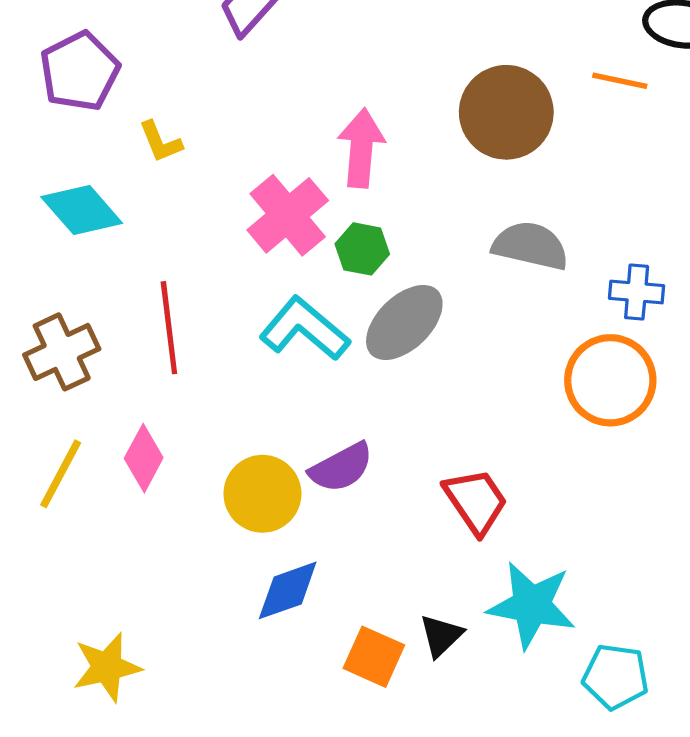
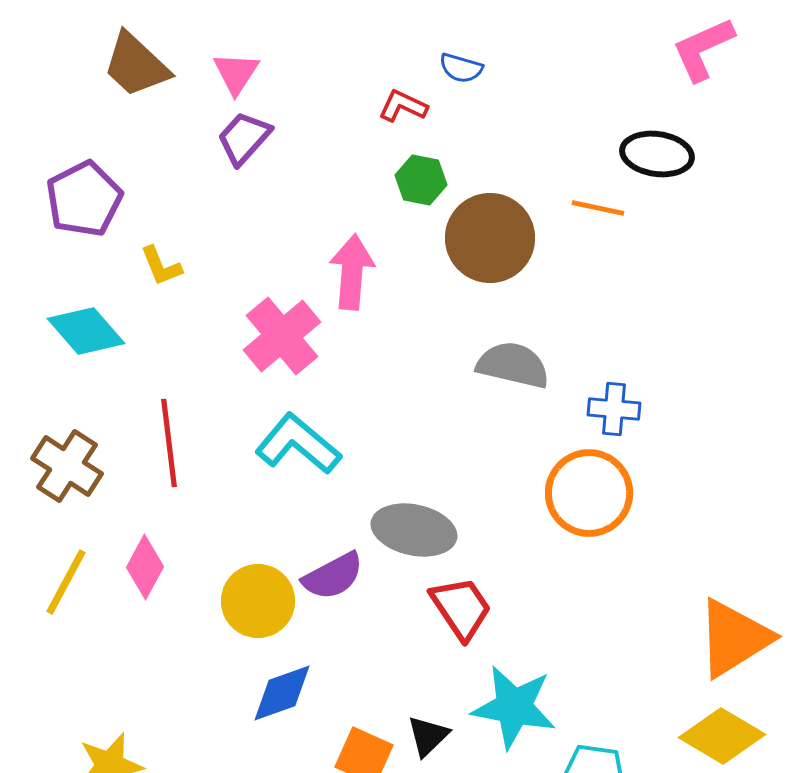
green hexagon: (362, 249) -> (421, 180), moved
gray ellipse: (404, 322) -> (414, 530), moved, turned 56
brown cross: (62, 352) -> (67, 466), turned -32

